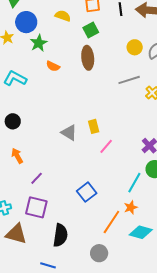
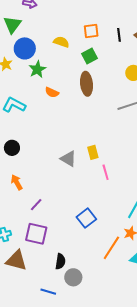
pink line: (106, 146) -> (106, 172), turned -56
black semicircle: (60, 235) -> (60, 261), size x0.7
gray circle: (99, 253) -> (73, 277), moved

